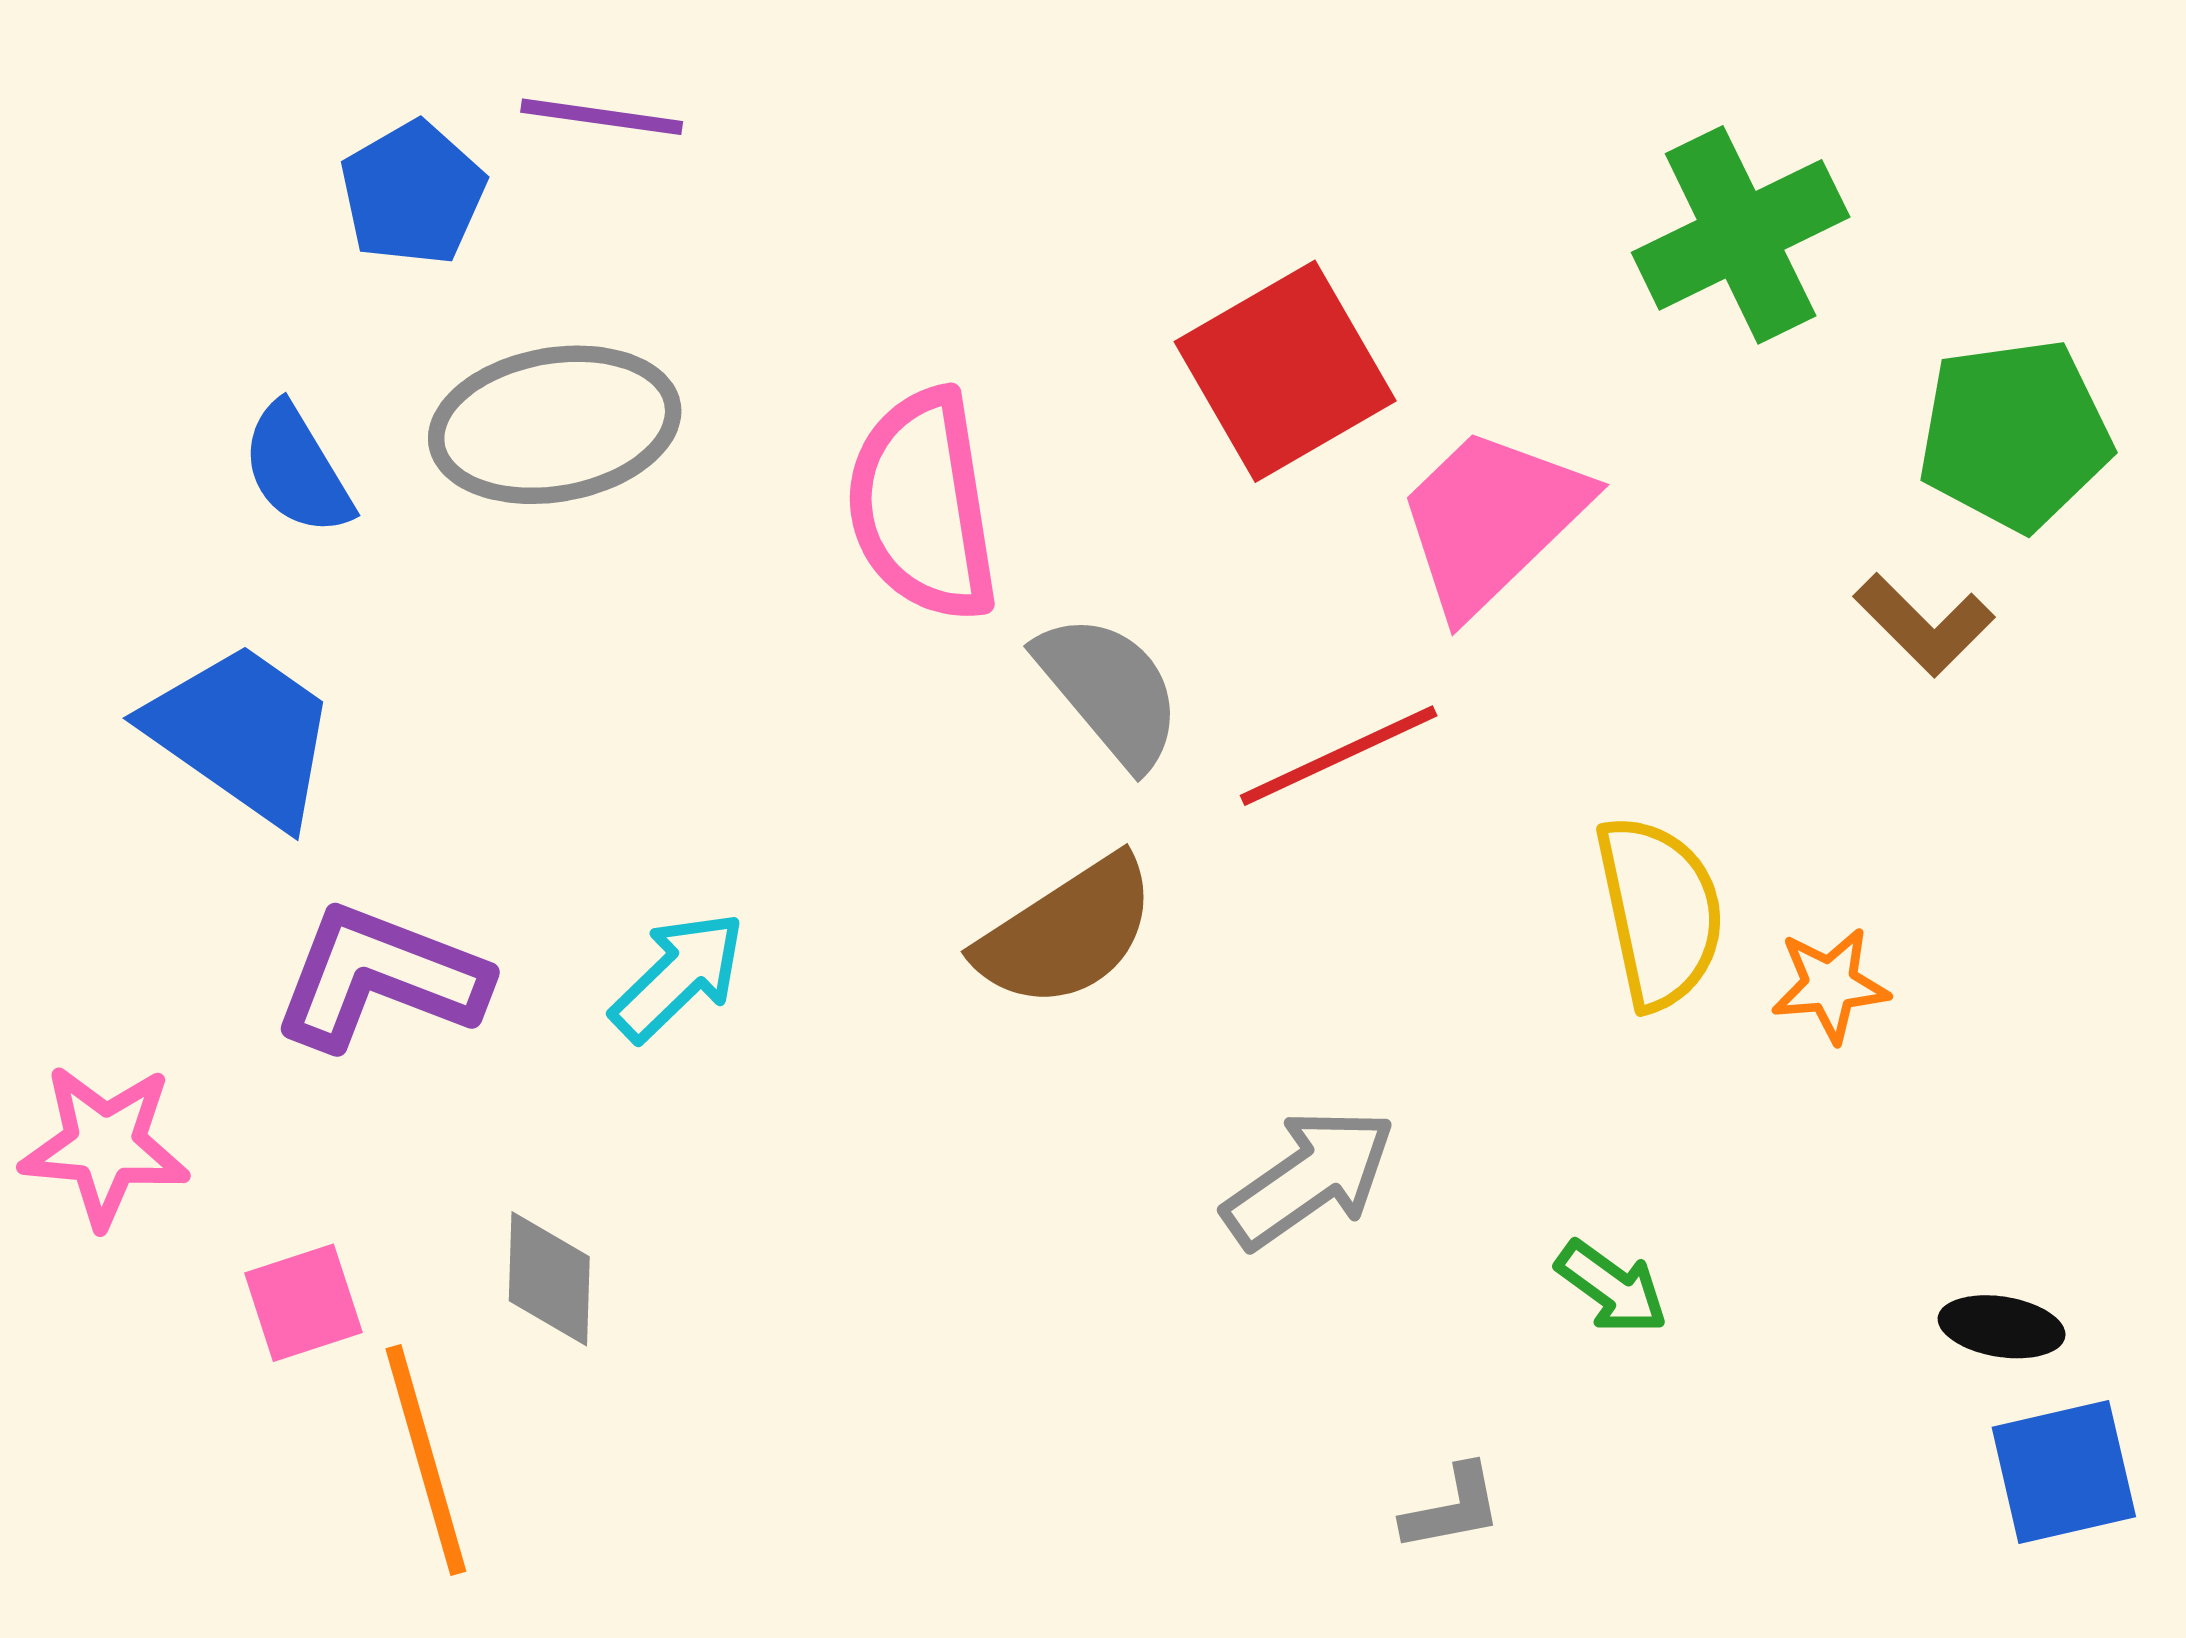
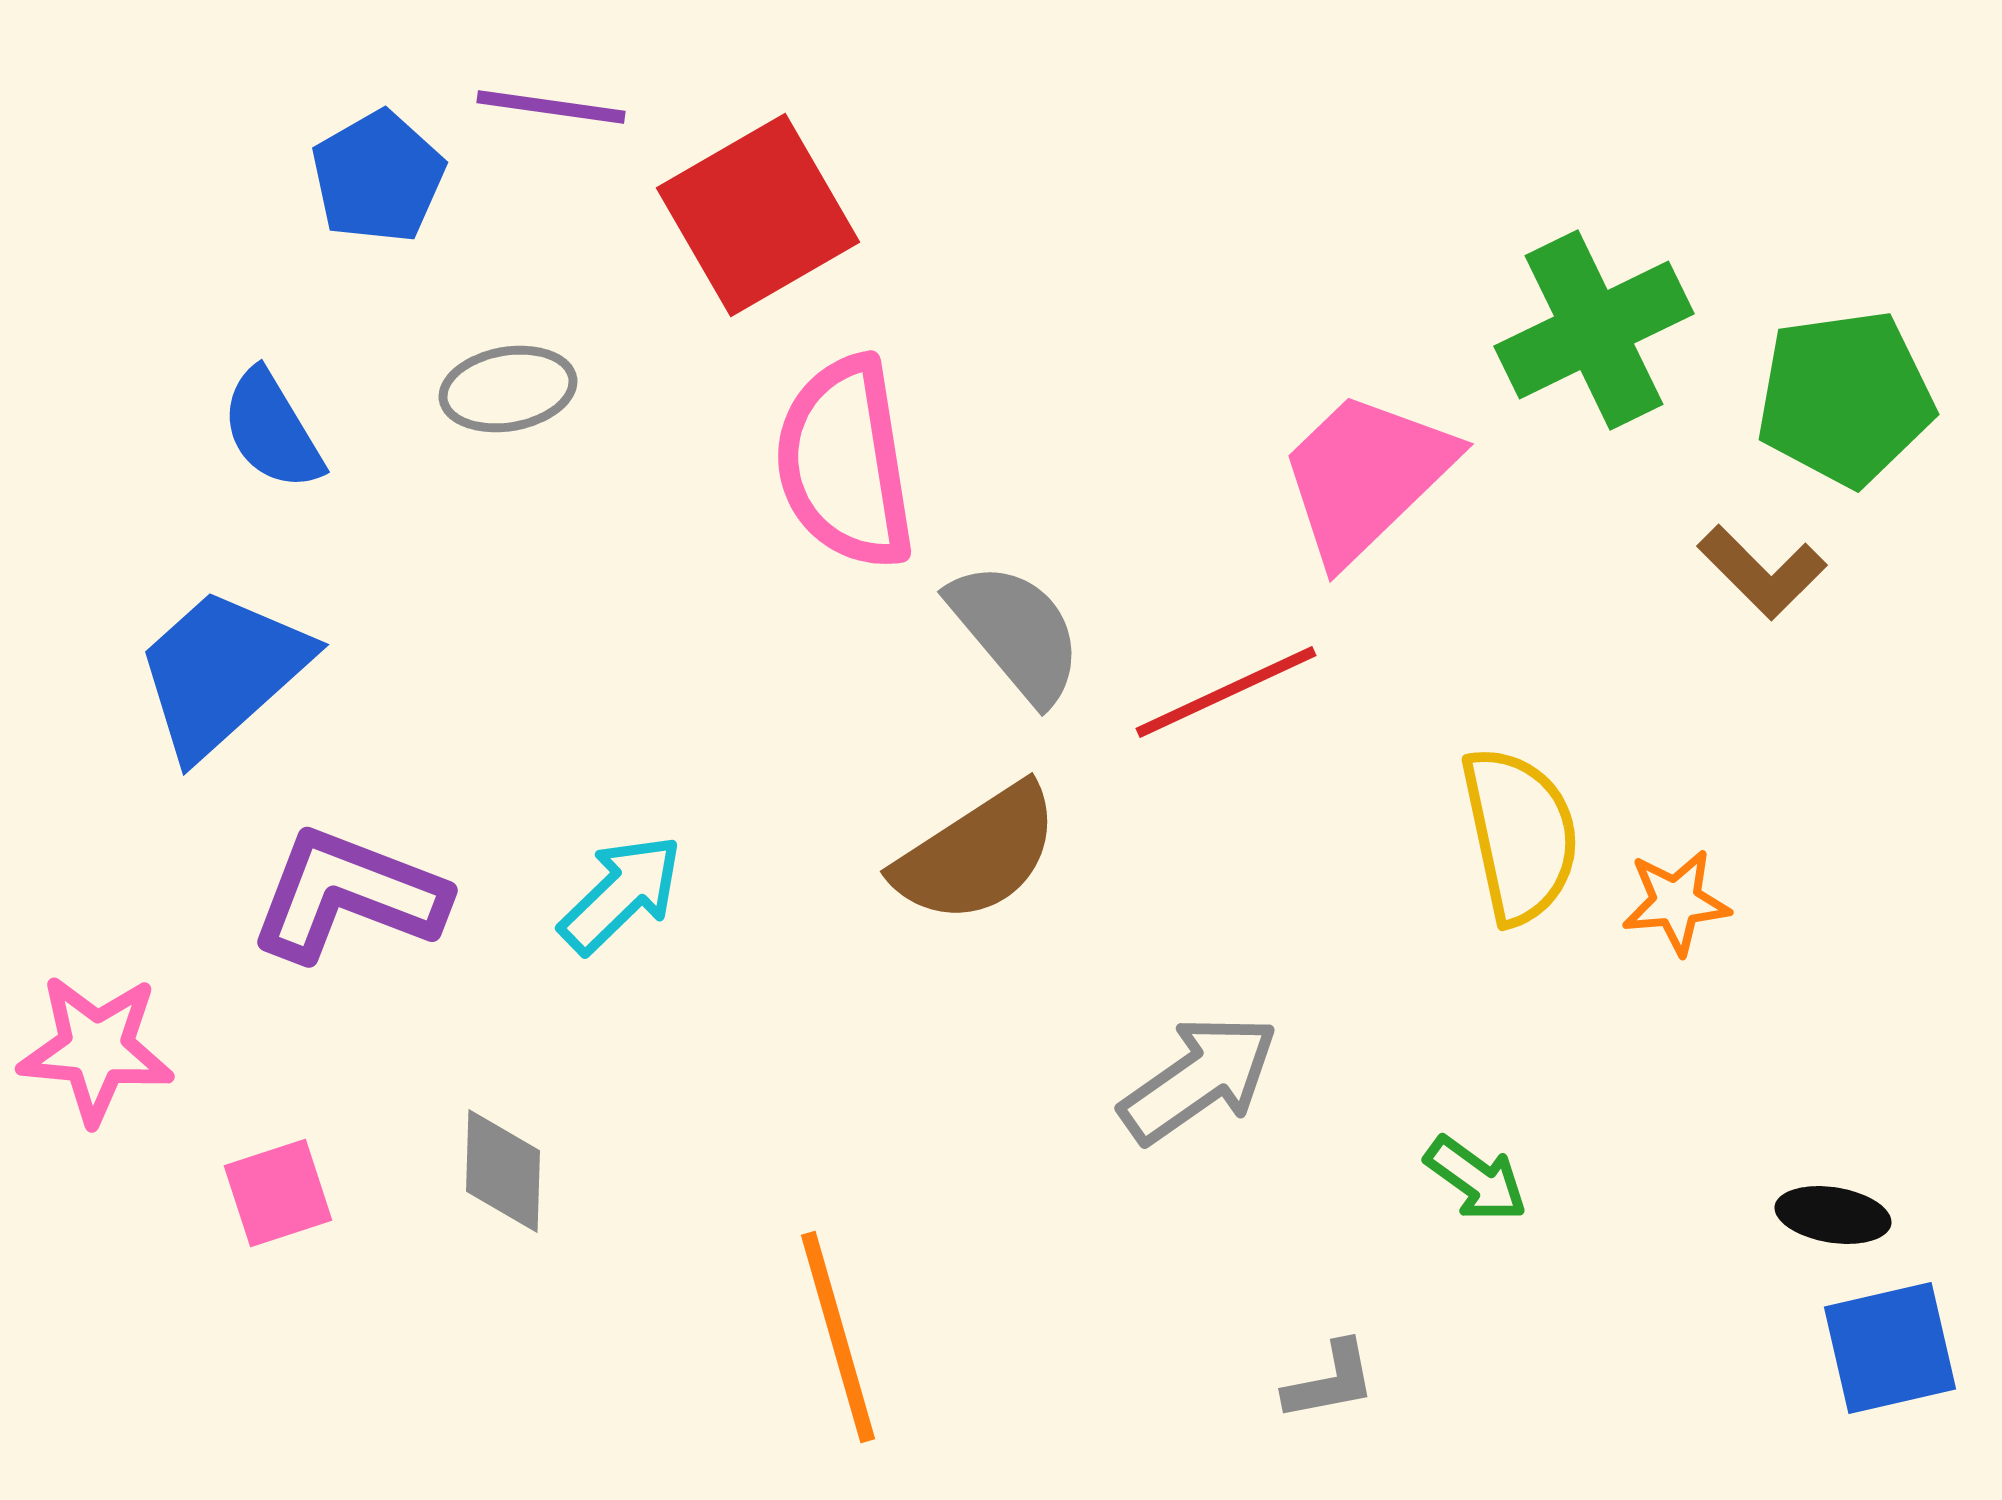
green cross: (1741, 235) -> (1594, 330), moved
red square: (1285, 371) -> (758, 215), moved
gray ellipse: (555, 425) -> (508, 389), size x0.6
blue trapezoid: (242, 734) -> (222, 672), turned -77
orange line: (426, 1460) -> (838, 1337), moved

